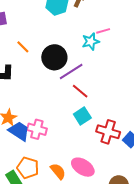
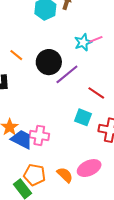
pink line: (103, 31) -> (96, 39), moved
red line: (80, 91) -> (96, 93), moved
cyan square: (82, 116) -> (83, 117), turned -30
pink ellipse: (83, 167) -> (89, 168), turned -50

